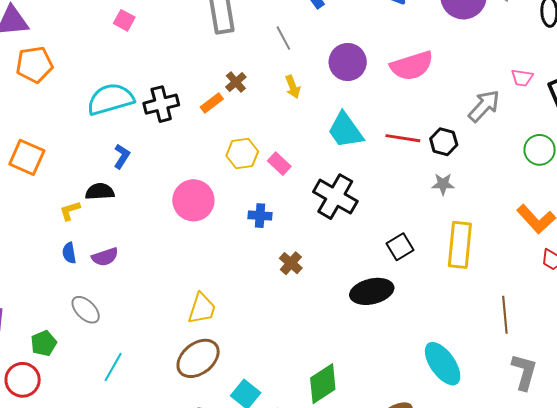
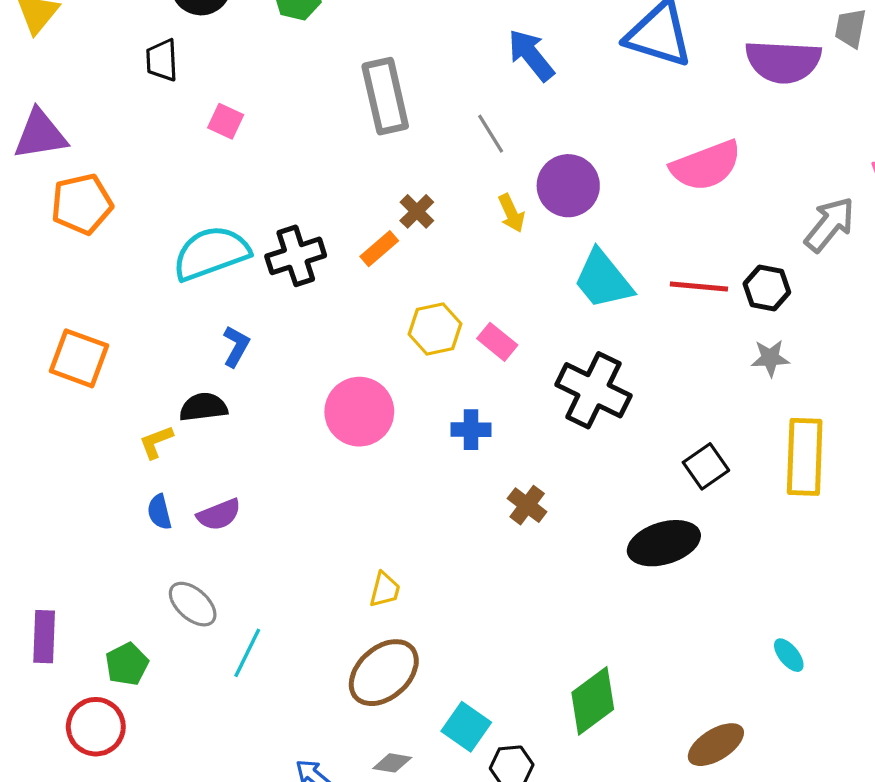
purple circle: (348, 62) -> (568, 186), moved
yellow trapezoid: (202, 308) -> (385, 590), size x0.7
cyan ellipse: (443, 364) -> (789, 655), size x0.5
cyan line: (113, 367) -> (247, 653), moved

